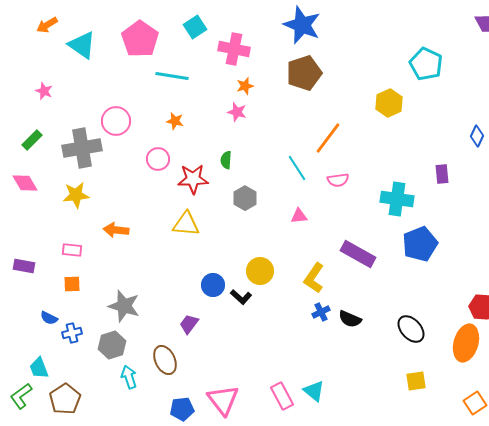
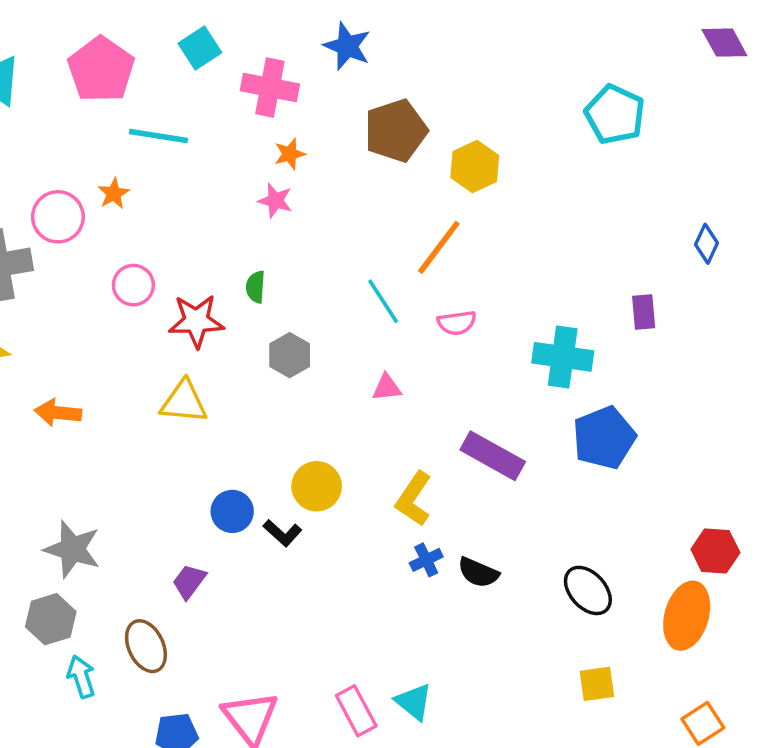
blue star: (302, 25) -> (347, 46), moved, size x0.7
yellow hexagon: (389, 103) -> (475, 167), moved
orange star: (175, 121) -> (114, 193), moved, turned 30

